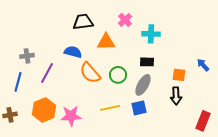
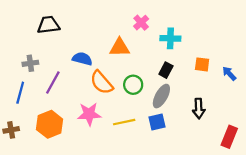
black trapezoid: (83, 22) -> (48, 25), moved
black rectangle: (147, 62) -> (166, 70), turned -64
orange square: (179, 75) -> (202, 64), moved
pink star: (71, 116) -> (89, 114), moved

